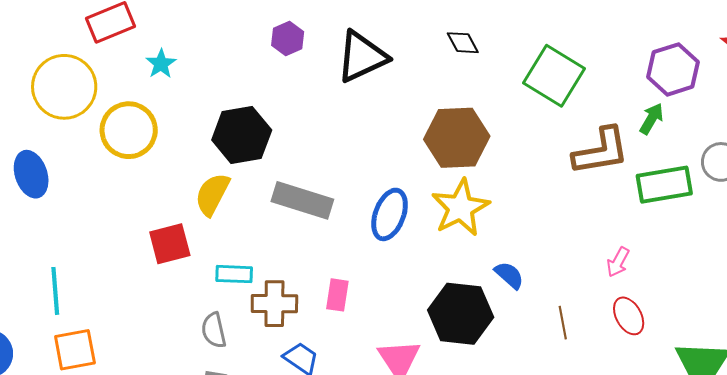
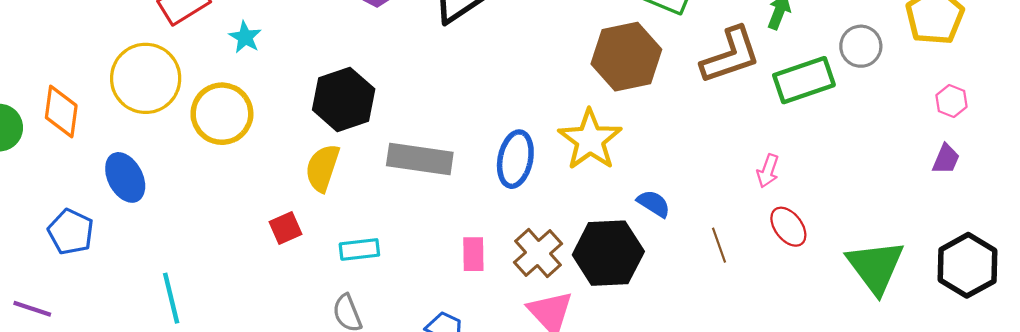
brown hexagon: (457, 138) -> (626, 57), moved
red square: (170, 244) -> (285, 228), size x0.7
brown cross: (274, 304) -> (538, 253), moved, turned -33

